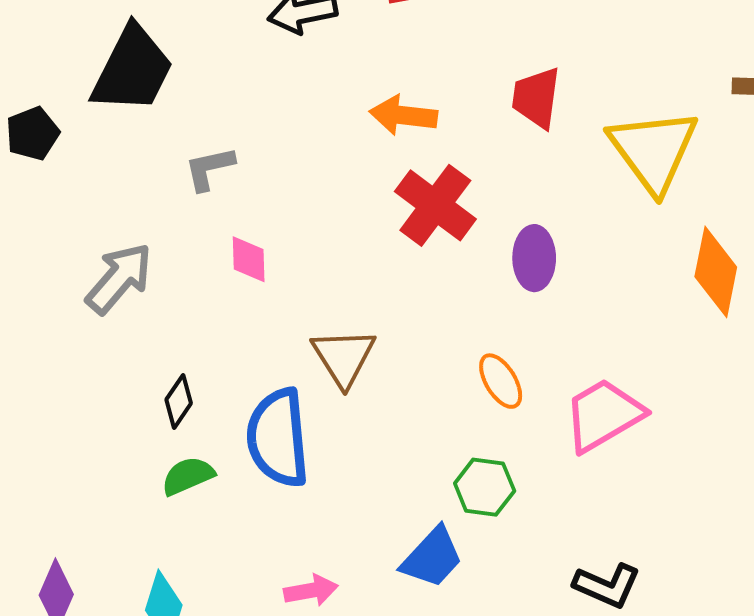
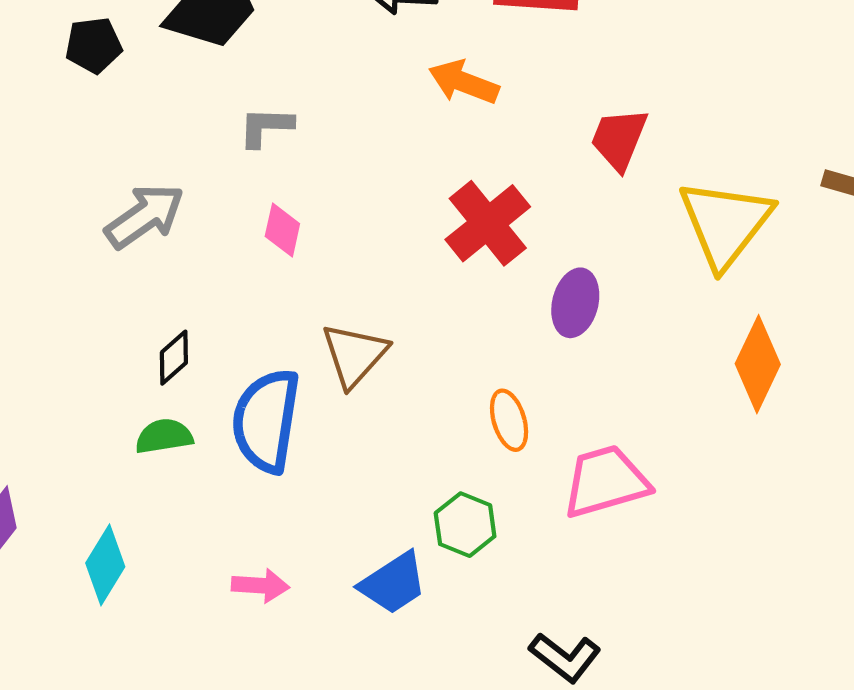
orange arrow: (403, 115) -> (464, 82), moved

